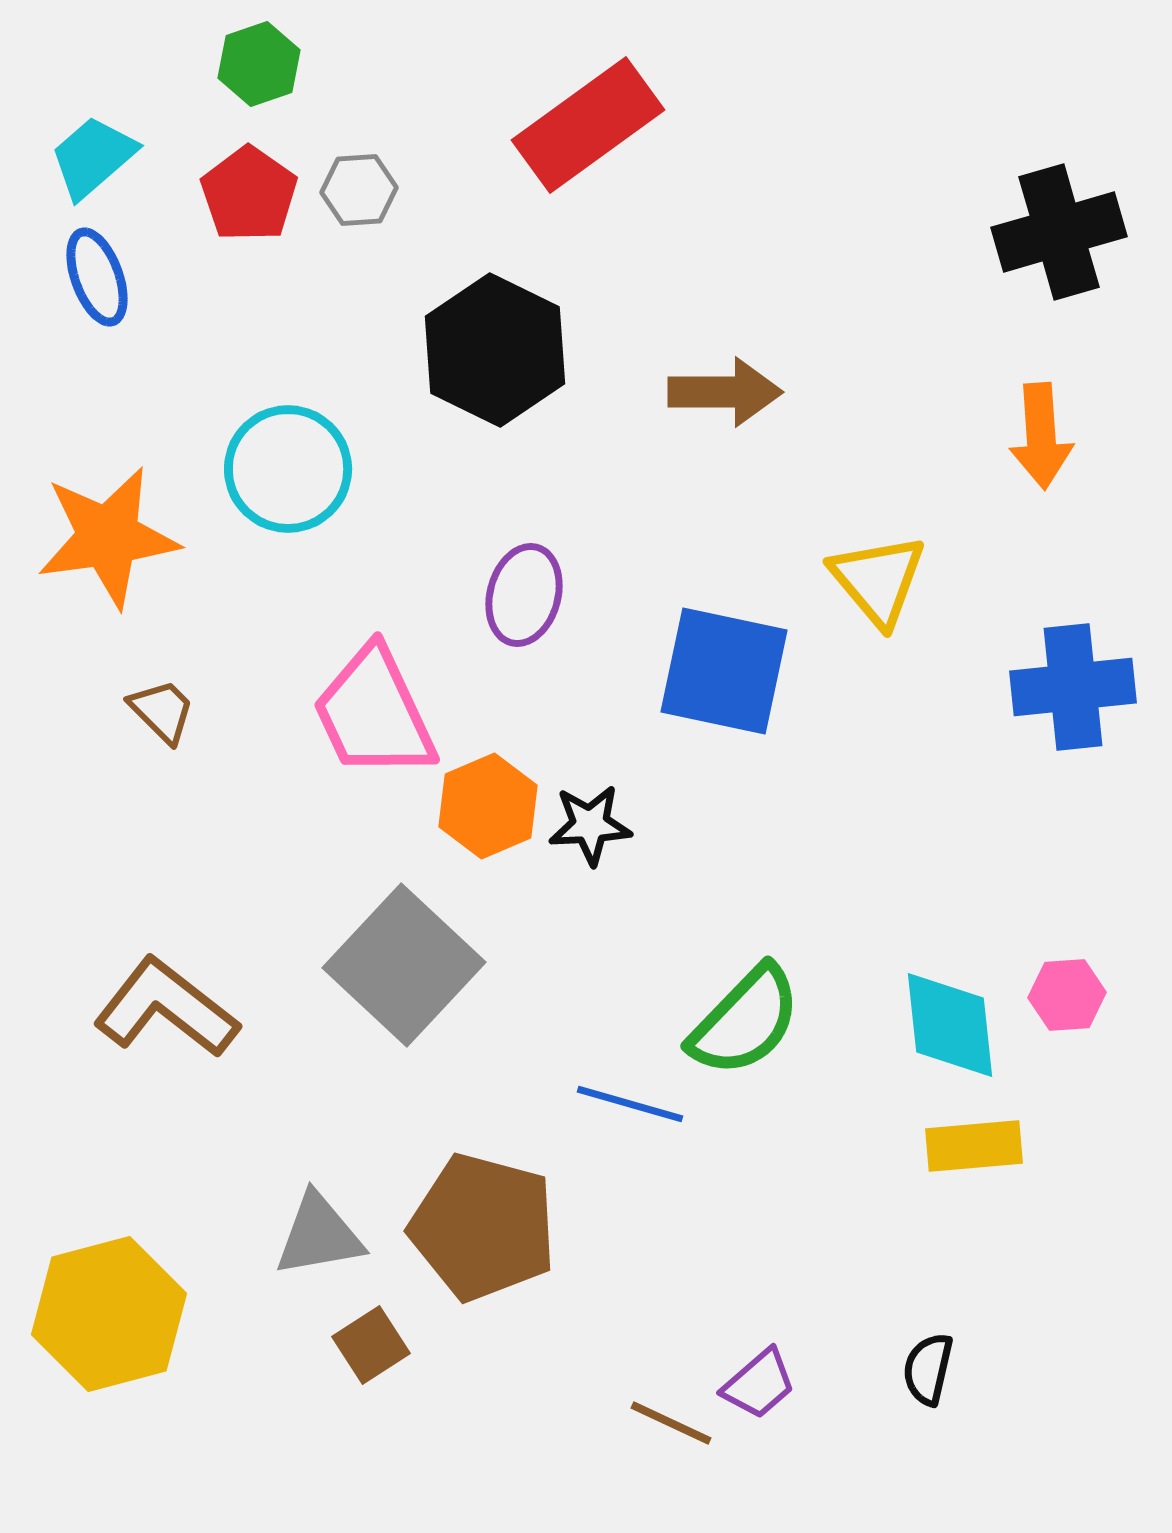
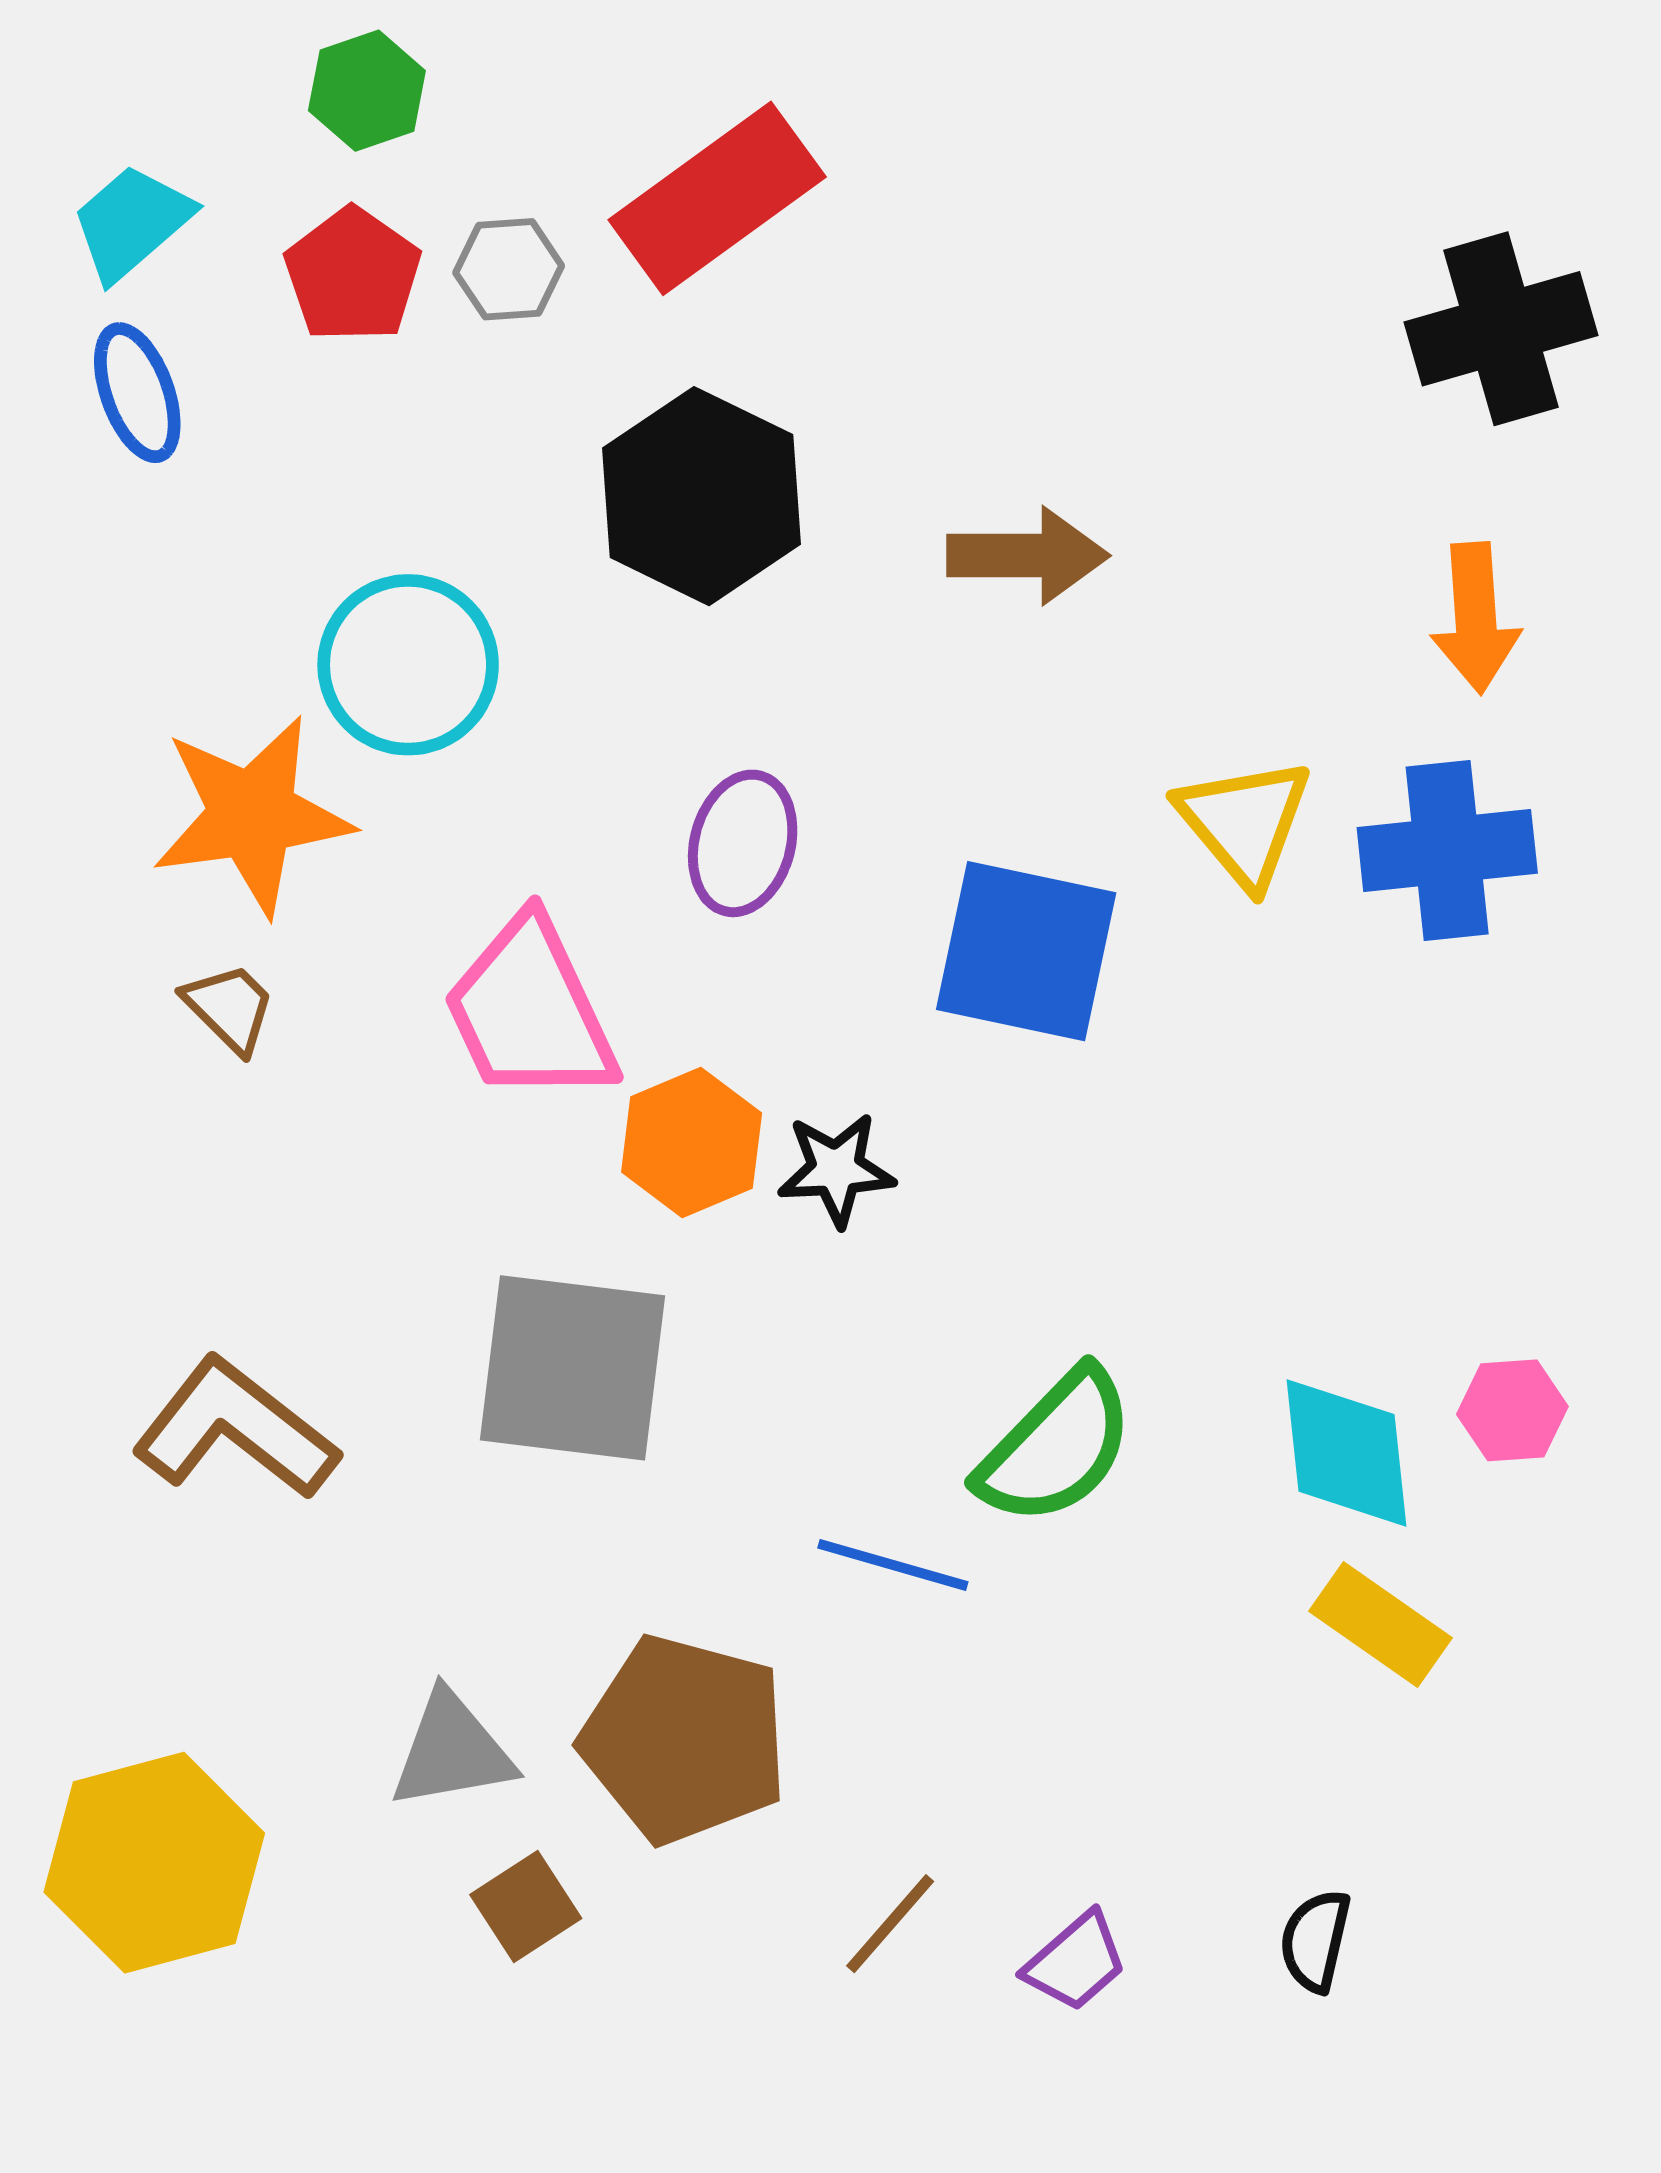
red rectangle: (588, 125) -> (717, 198), moved
orange star: (108, 537) -> (252, 815), moved
blue cross: (1073, 687) -> (1447, 850), moved
gray square: (404, 965) -> (572, 1368), turned -36
yellow rectangle: (974, 1146) -> (1381, 1624), turned 40
brown line: (671, 1423) -> (890, 1924), moved, turned -74

